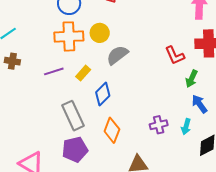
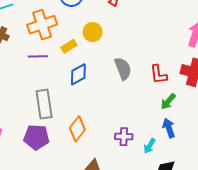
orange cross: (69, 36) -> (42, 25), moved, turned -32
gray semicircle: (117, 55) -> (123, 69), moved, turned 90
yellow rectangle: (83, 73) -> (69, 46), moved
blue diamond: (103, 94) -> (78, 74), moved

